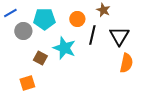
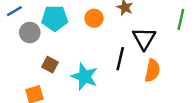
black line: (92, 35) -> (120, 59), moved
cyan star: (64, 48) -> (84, 77), moved

